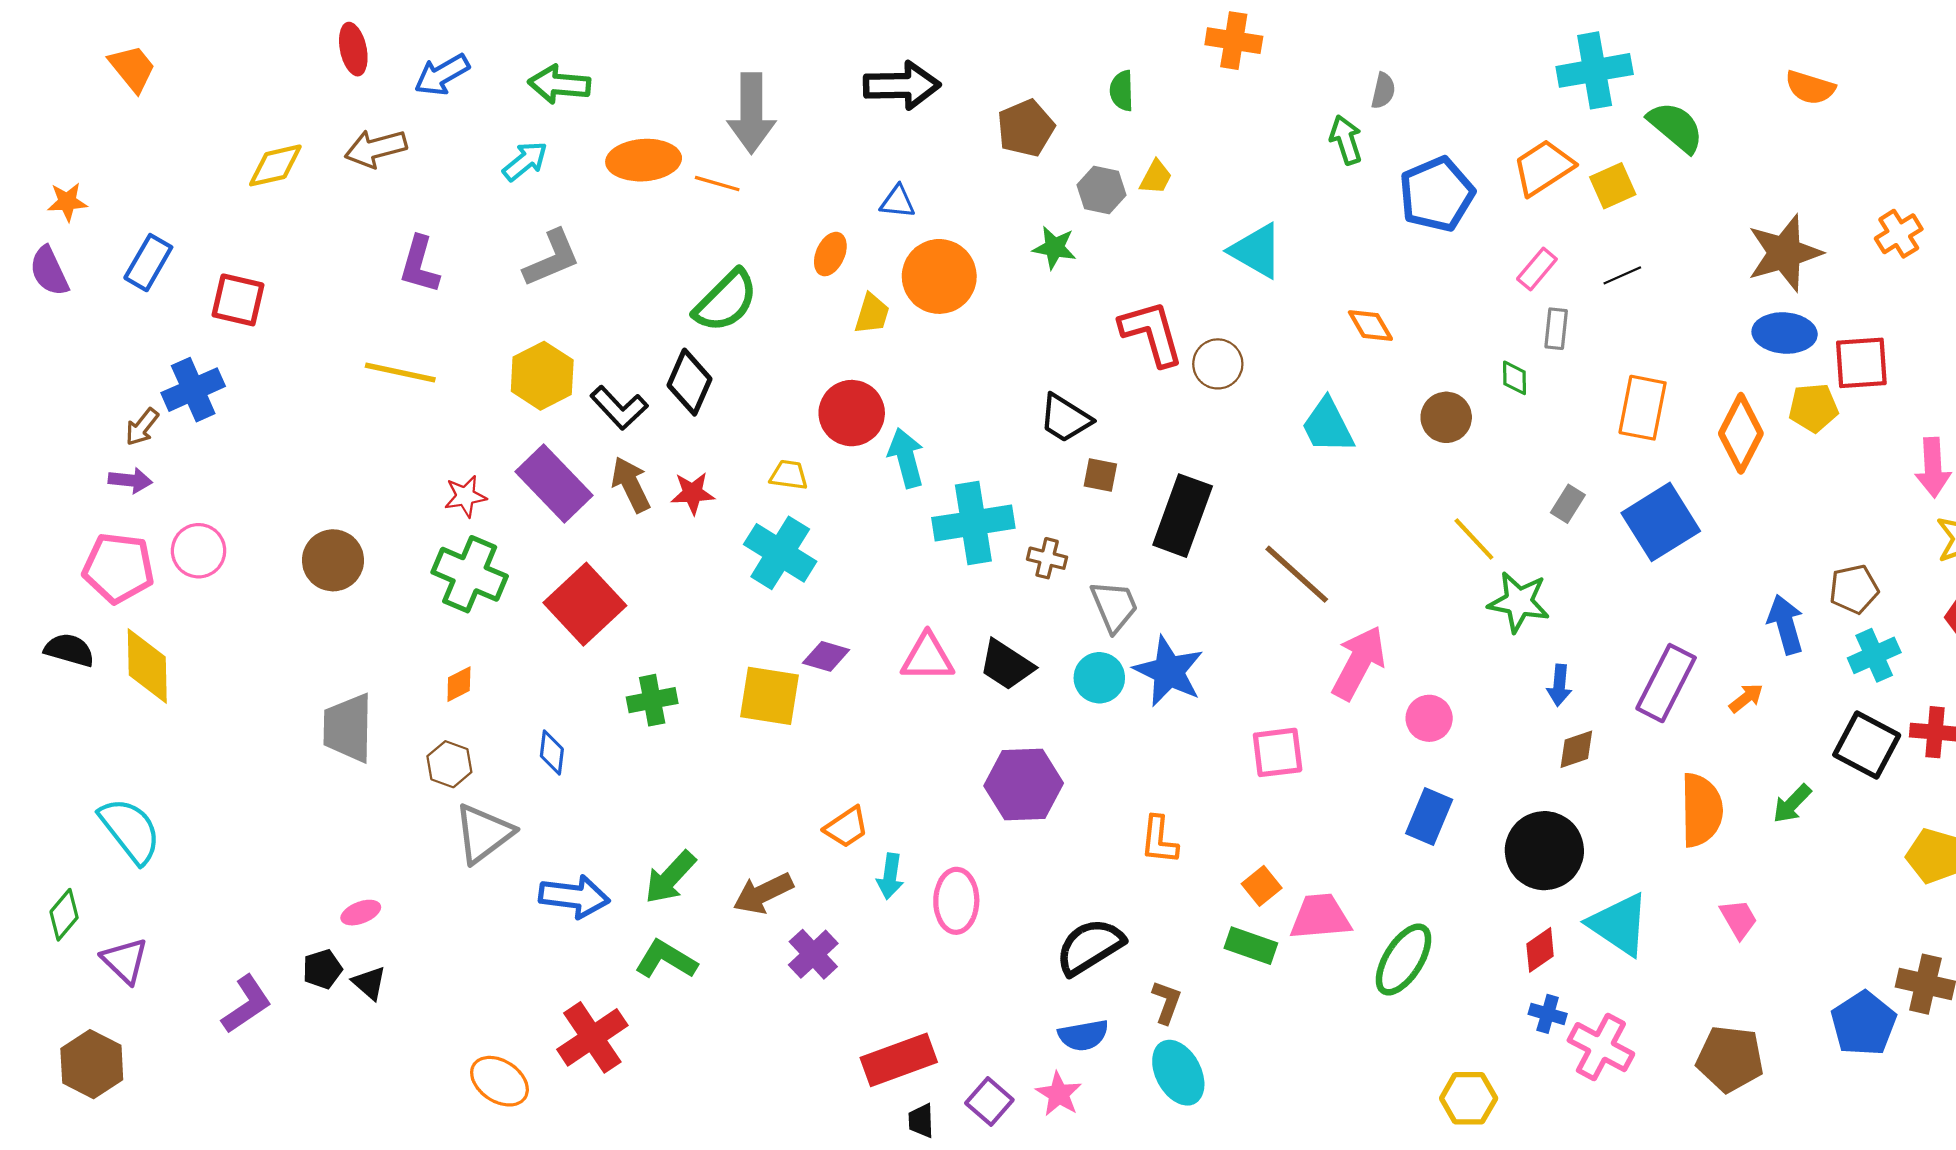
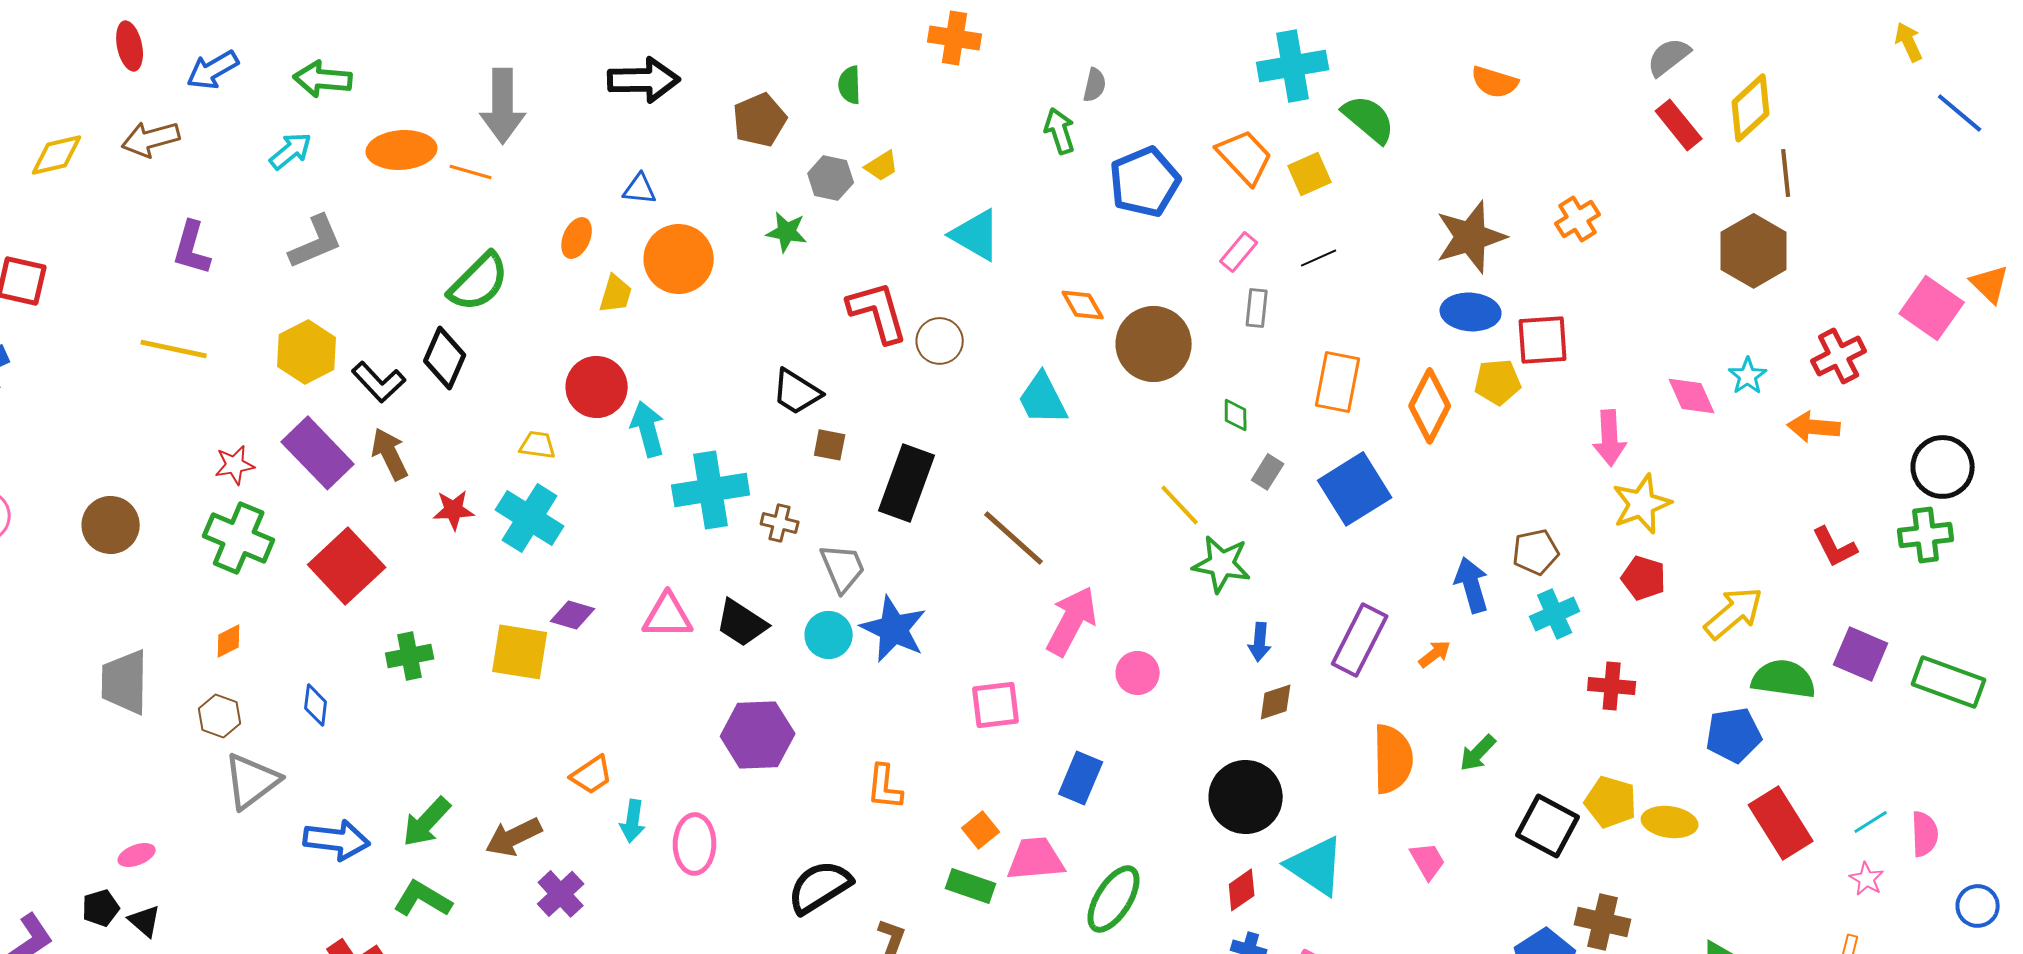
orange trapezoid: (1543, 168) -> (1245, 157), turned 80
yellow trapezoid: (1156, 177) -> (882, 166), turned 30
green diamond: (1514, 378) -> (1236, 415), moved
brown circle: (1446, 417) -> (1154, 344), moved, size x1.6
red star: (693, 493) -> (454, 510), moved
black square: (1867, 745) -> (1548, 826), moved
blue rectangle: (1429, 816) -> (1081, 778), moved

